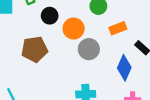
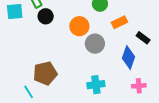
black circle: (50, 16) -> (46, 16), moved
brown pentagon: (35, 49) -> (45, 73), moved

